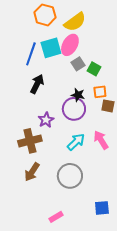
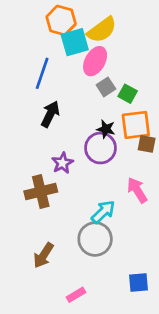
cyan square: (51, 48) -> (75, 42), moved
orange square: (100, 92) -> (136, 125), size x1.6
cyan arrow: (76, 142) -> (103, 212), moved
brown arrow: (32, 172) -> (43, 255), moved

